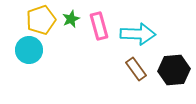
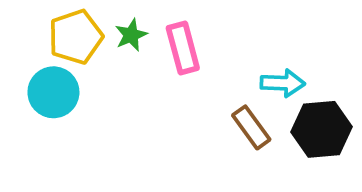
cyan arrow: (138, 34) -> (283, 83), moved, size x0.7

